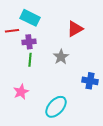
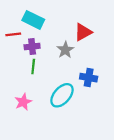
gray star: (61, 57) -> (65, 50), moved
blue cross: (90, 81) -> (89, 78), moved
cyan ellipse: (56, 107) -> (62, 95), moved

